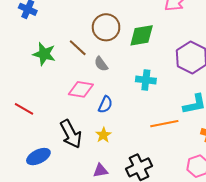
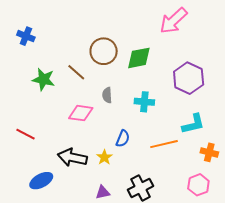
gray semicircle: (101, 64) -> (107, 95), moved, turned 35
blue semicircle: (105, 104) -> (123, 139), moved
black arrow: (71, 134) -> (72, 157), turned 132

